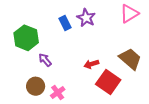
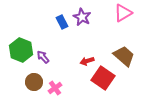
green hexagon: (26, 38) -> (21, 50), moved

